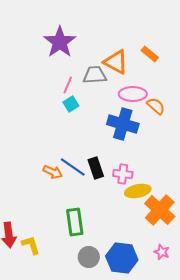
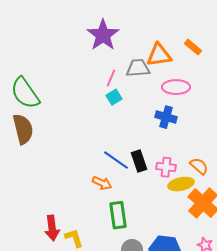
orange triangle: (116, 62) -> (159, 55), turned -36
orange semicircle: (156, 106) -> (199, 166), moved
blue cross: (123, 124) -> (166, 117), size x0.7
orange arrow: (53, 172) -> (102, 183), moved

